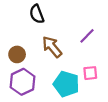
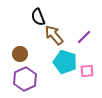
brown arrow: (52, 47) -> (54, 35), moved
cyan pentagon: (66, 84) -> (65, 62), moved

